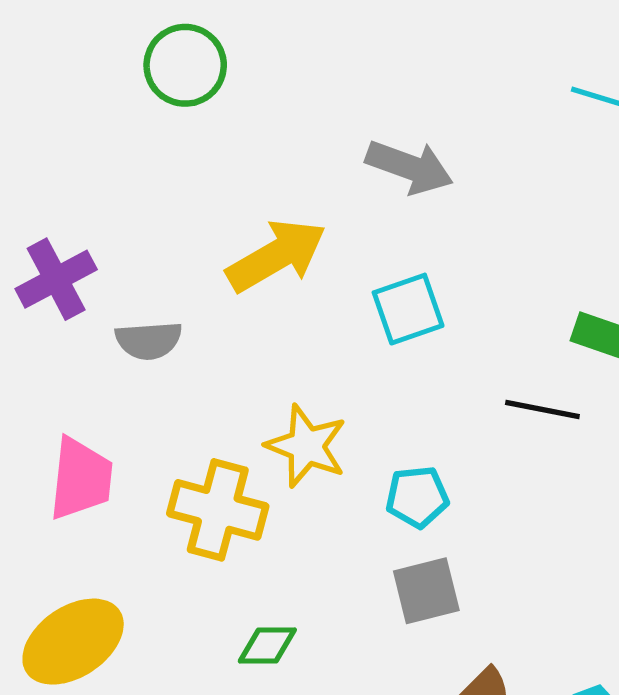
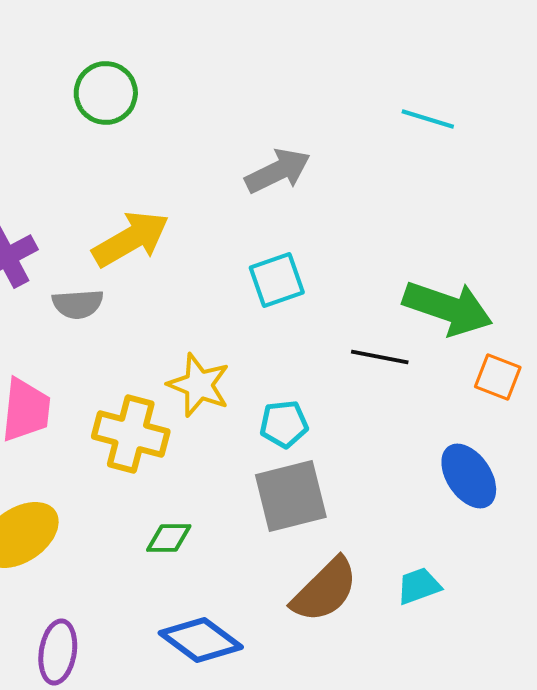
gray arrow: (409, 167) -> (278, 171), turned -46
yellow arrow: (276, 256) -> (131, 239), moved
gray square: (426, 591) -> (291, 496), size x1.4

